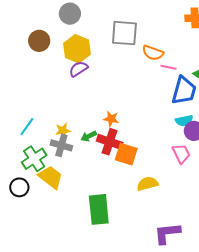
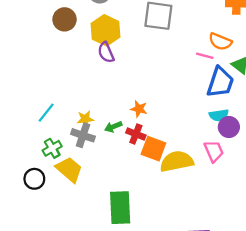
orange semicircle: (153, 53) -> (220, 42), moved
purple semicircle: (78, 69) -> (106, 52), turned -84
red cross: (110, 142) -> (136, 134), size x0.7
green cross: (34, 159) -> (52, 148), size x0.7
yellow semicircle: (147, 184) -> (177, 161), moved, size x1.4

